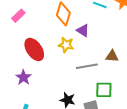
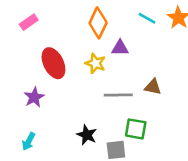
pink rectangle: (18, 16) -> (29, 22), moved
purple triangle: (83, 30) -> (120, 48), turned -40

